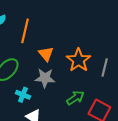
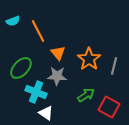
orange line: (25, 31) -> (38, 31), turned -40
cyan cross: (23, 95) -> (36, 92), size x1.5

